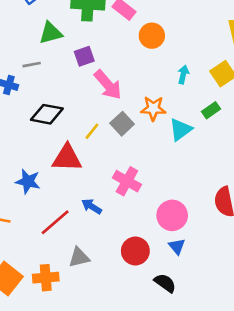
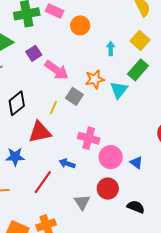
green rectangle: (211, 110) -> (138, 70), size x1.5
black diamond: (47, 114) -> (17, 103), turned -35
pink circle: (172, 215) -> (111, 157), moved
blue triangle: (177, 246) -> (136, 163), moved
gray triangle: (79, 257) -> (82, 202), moved, turned -36

